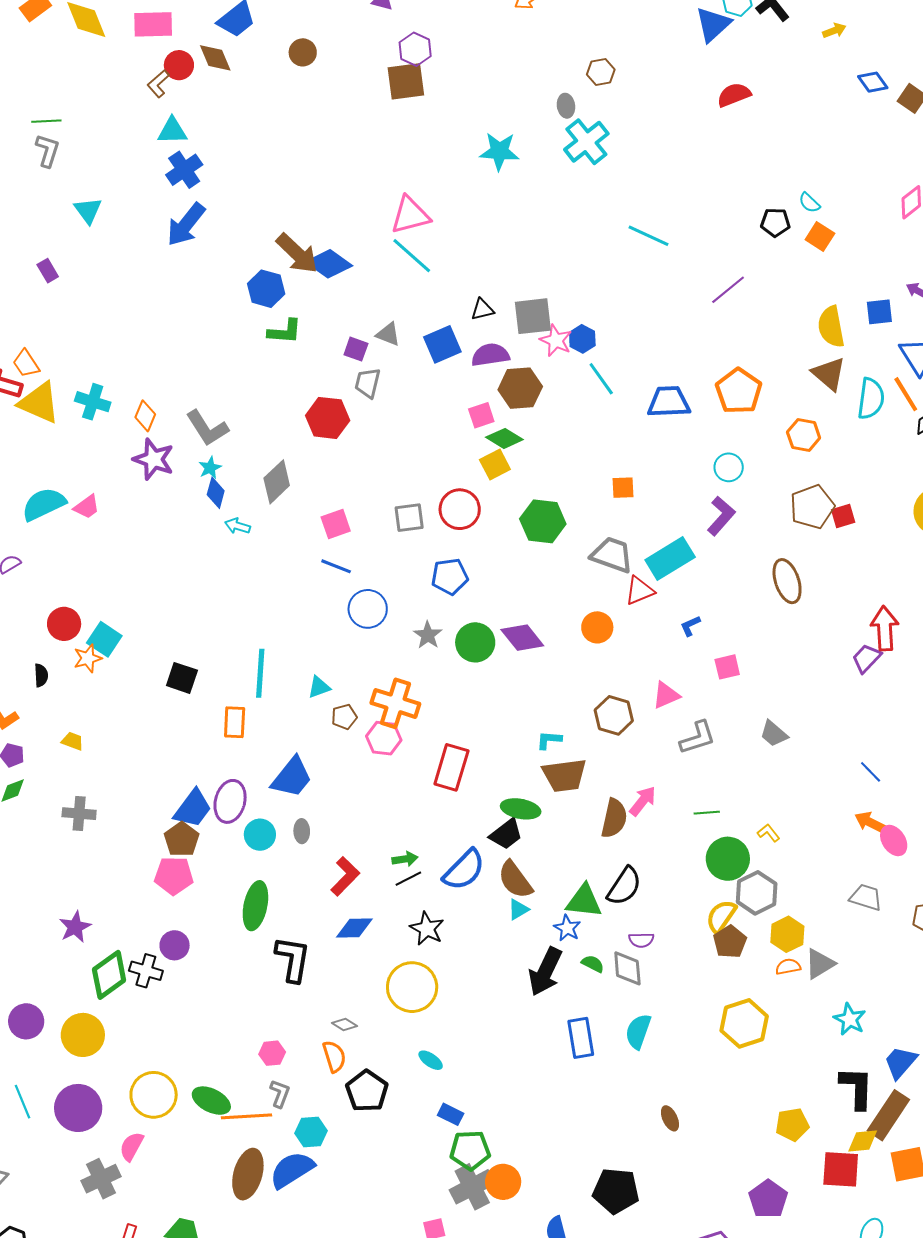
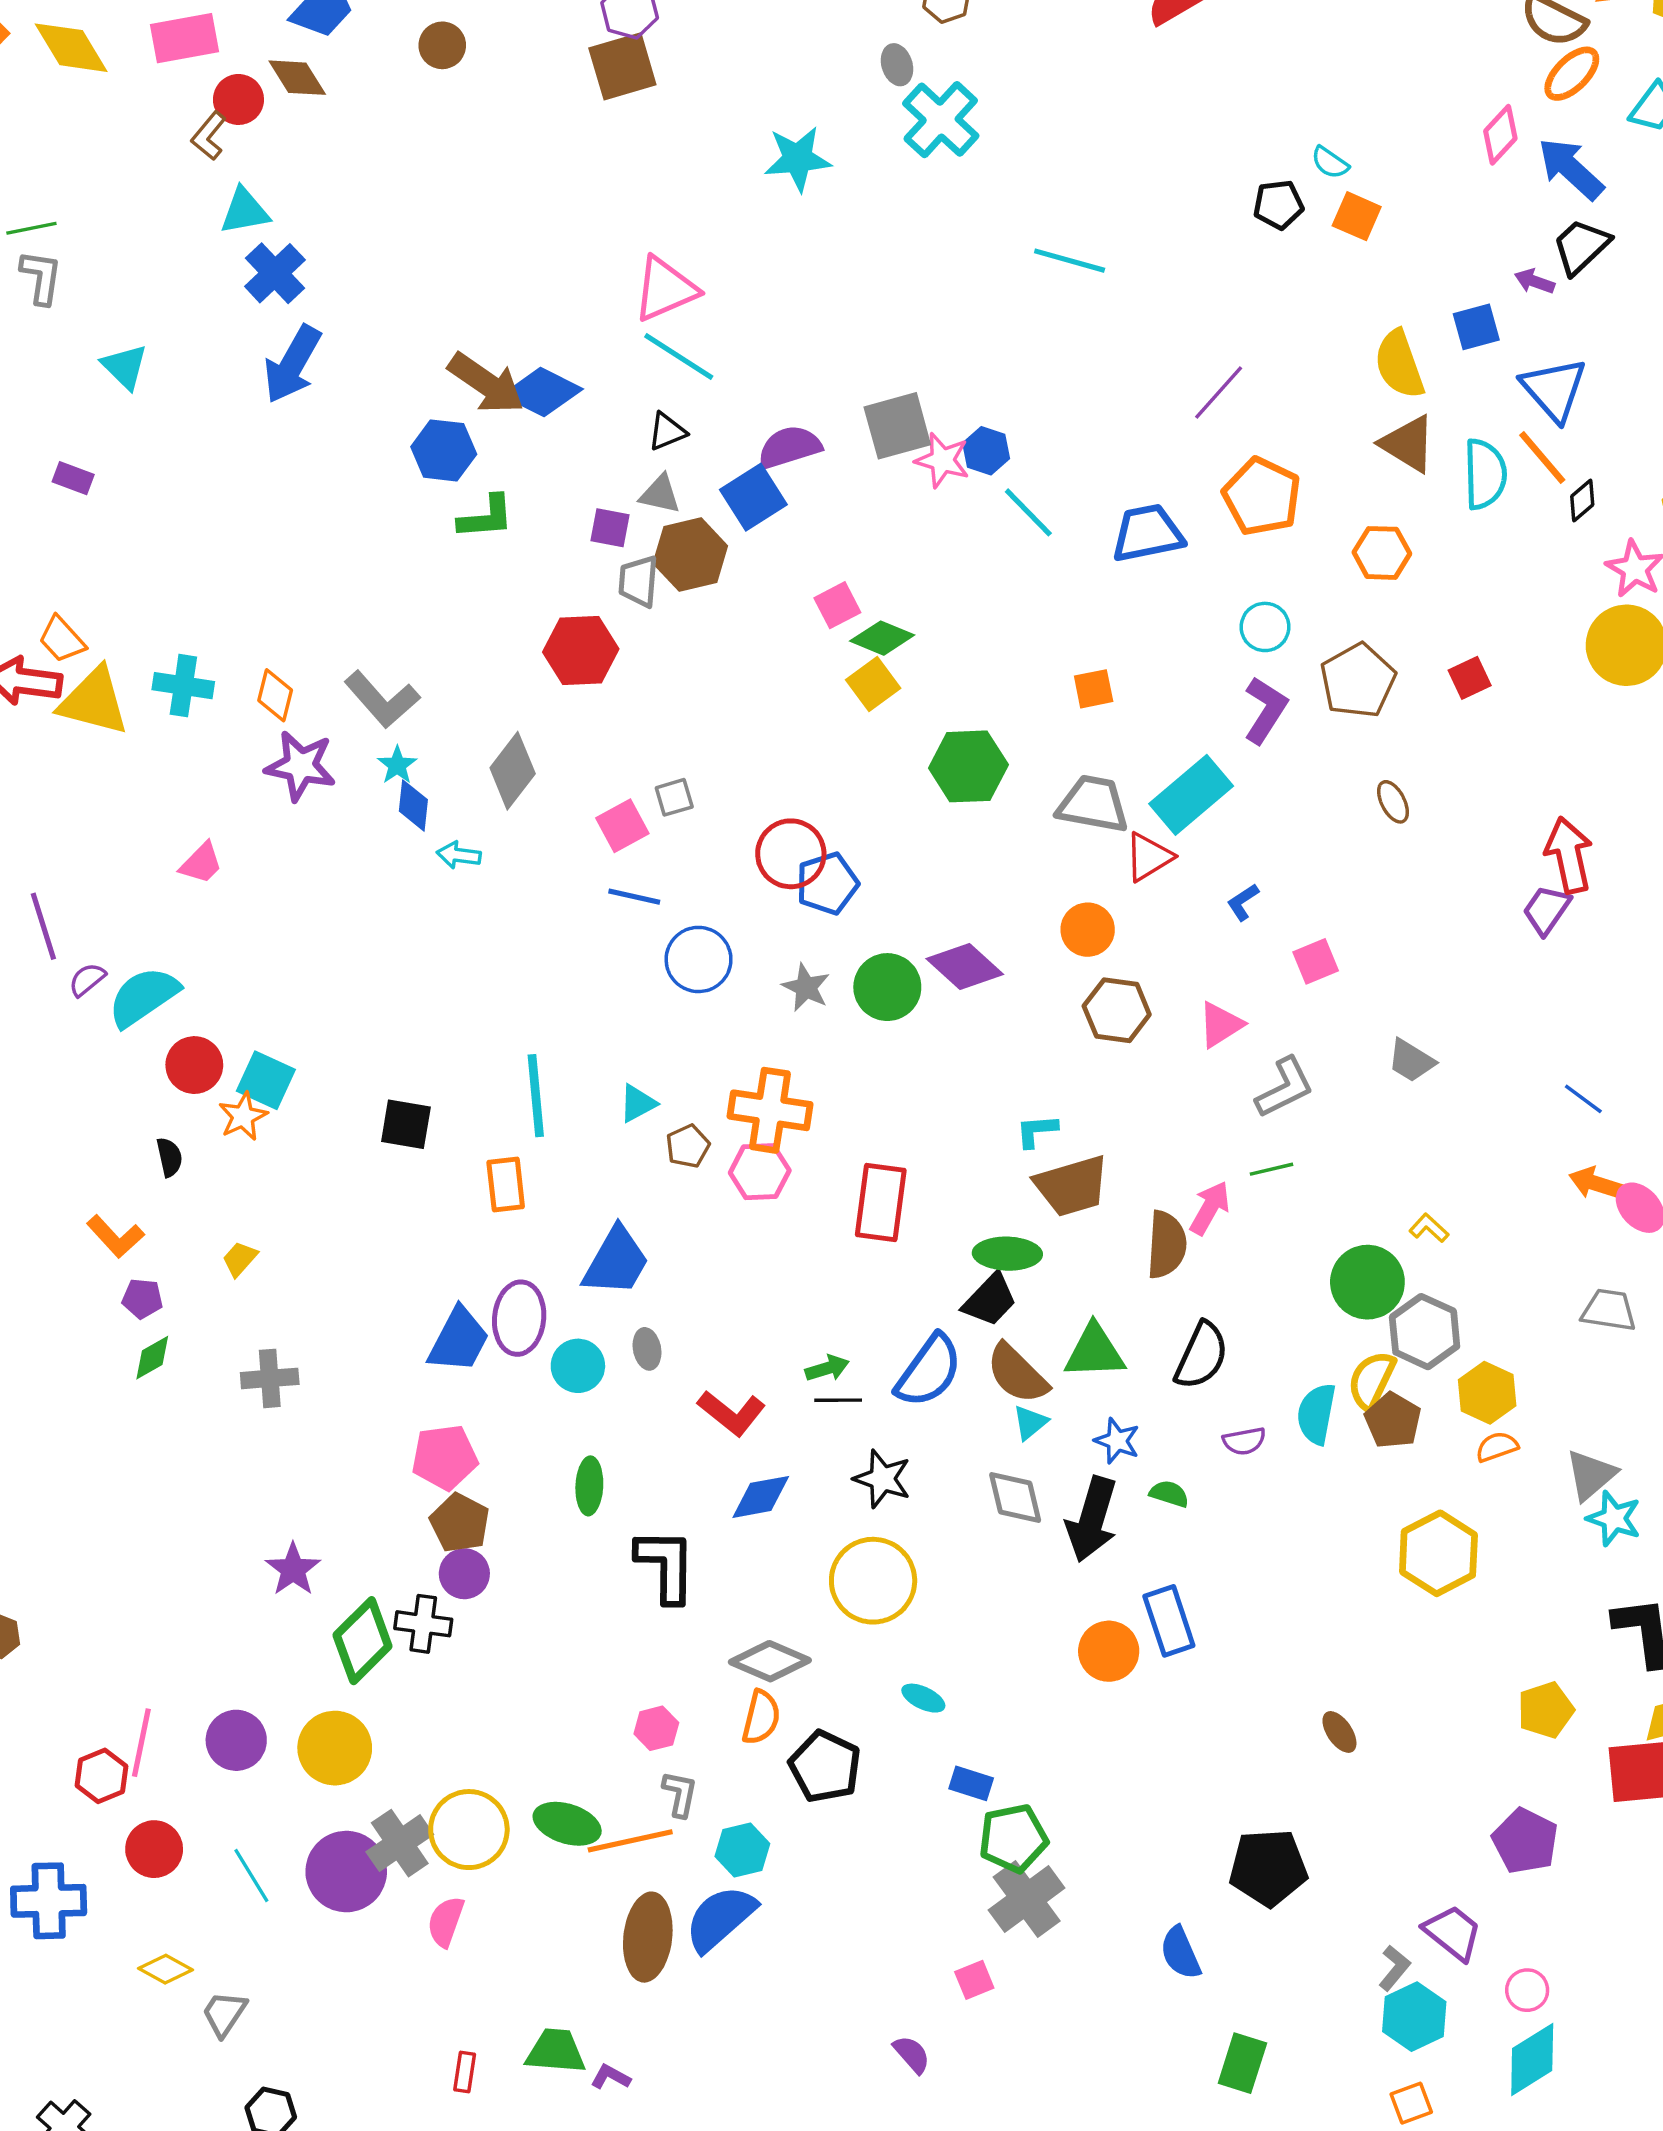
purple rectangle: (48, 271) -> (73, 478), turned -30
purple line: (728, 290) -> (1219, 392), moved
black triangle: (482, 309) -> (667, 431), moved
purple semicircle: (490, 355) -> (789, 447), moved
brown hexagon: (520, 388) -> (690, 555), moved
cyan semicircle: (44, 504) -> (143, 997), moved
brown pentagon: (812, 507) -> (1358, 681), moved
red circle: (460, 509) -> (791, 854), moved
gray square: (409, 518) -> (674, 797), moved, size x0.7
brown ellipse: (787, 581) -> (1393, 802), size x0.6
brown hexagon: (614, 715) -> (1117, 1010), moved
yellow trapezoid: (73, 741) -> (240, 1259), turned -60
green line: (707, 813) -> (1271, 1169), moved
brown pentagon: (182, 839) -> (460, 1523), moved
red L-shape: (345, 876) -> (732, 1413), turned 93
black line: (408, 879) -> (838, 1400), turned 36
green triangle: (584, 901) -> (1095, 1352), moved
green ellipse: (255, 906) -> (589, 1486), size x0.7
gray triangle: (820, 964) -> (1591, 1475), moved
gray diamond: (627, 968) -> (1015, 1498), moved
gray diamond: (345, 1024) -> (770, 1661), size x1.8
cyan semicircle: (638, 1031) -> (1316, 1414), moved
orange semicircle: (334, 1056) -> (761, 1717), turned 40
gray cross: (101, 1179) -> (400, 1843), moved
orange circle: (503, 1182) -> (1109, 1651), moved

